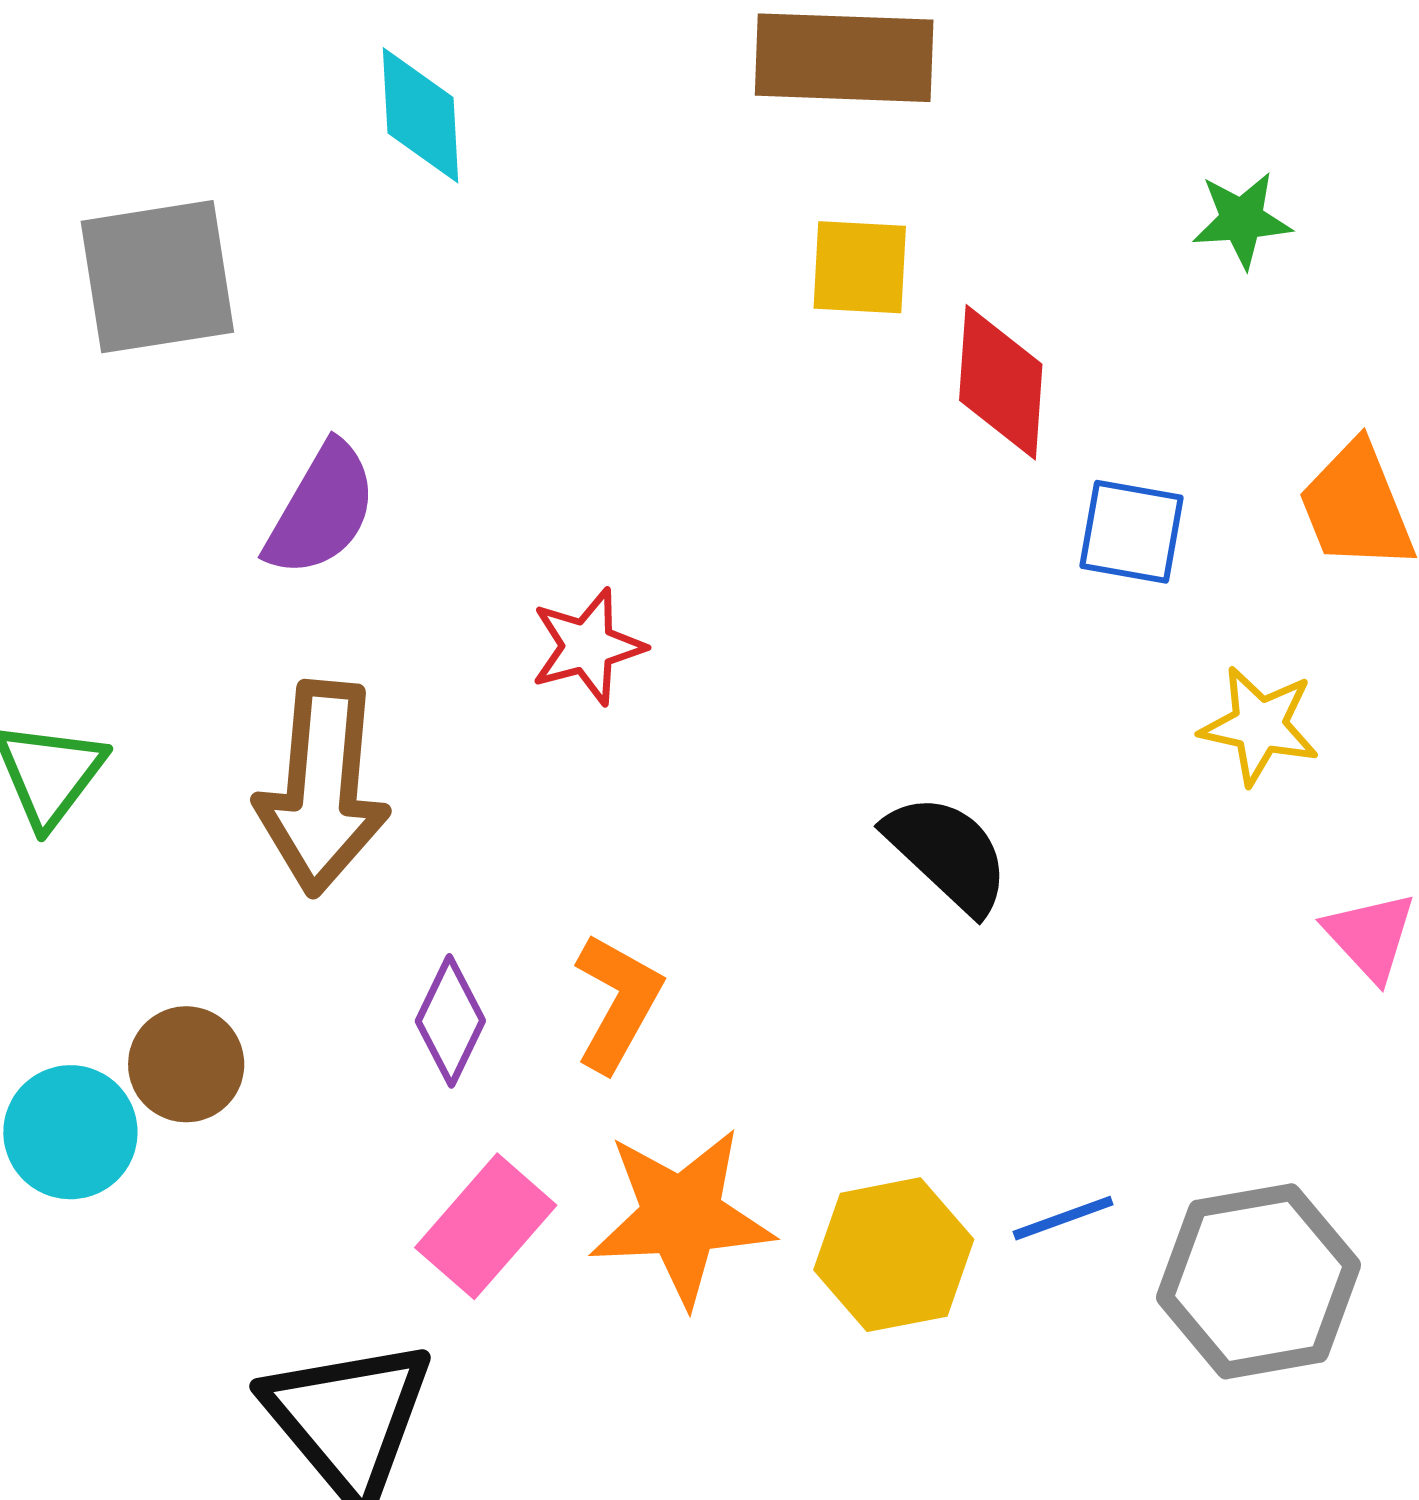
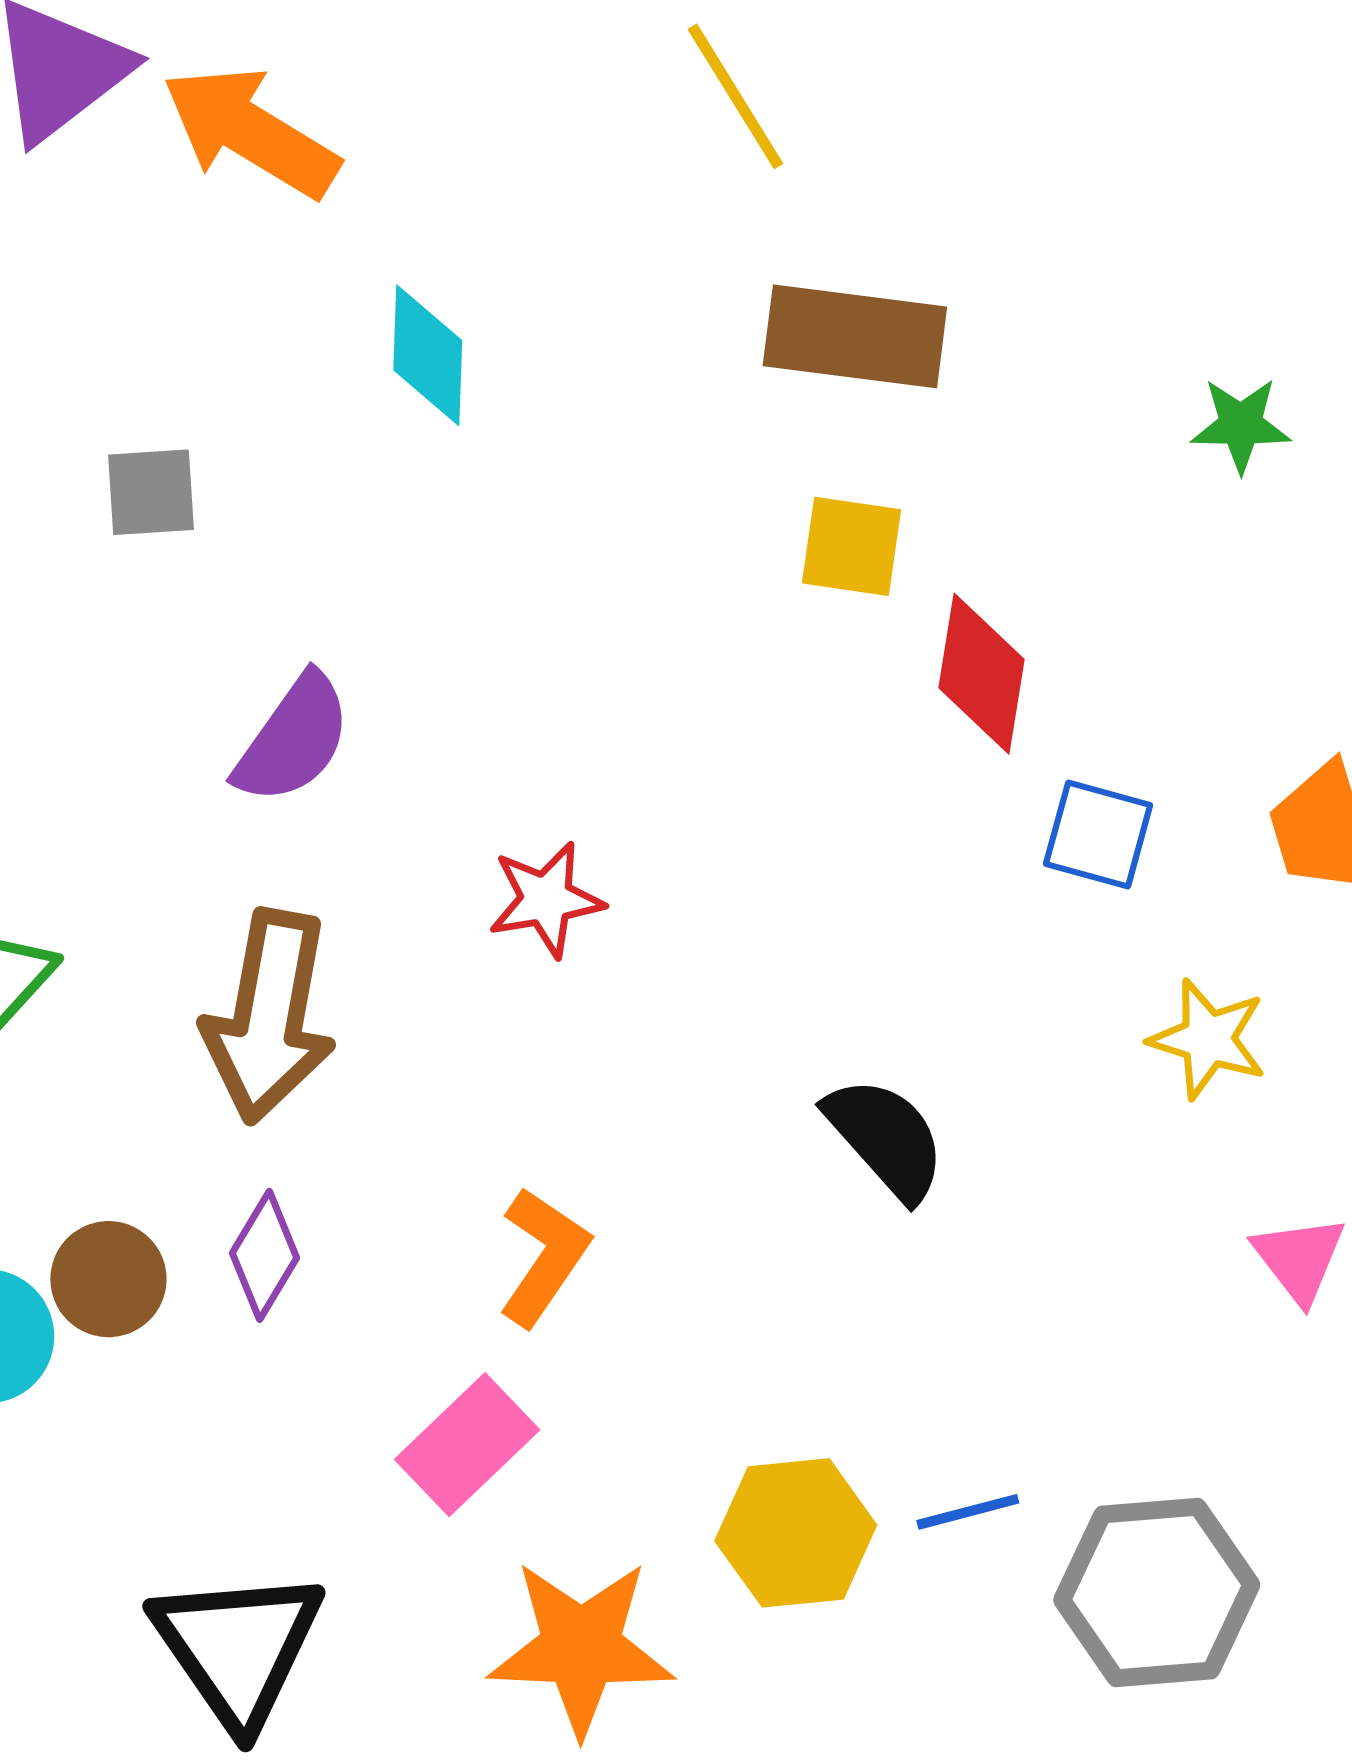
green star: (1242, 220) -> (1241, 425), moved
gray square: (157, 277) -> (151, 492), size x0.6
purple diamond: (450, 1021) -> (265, 1255), moved
orange star: (682, 1216) -> (581, 1647), moved
pink rectangle: (486, 1226) -> (467, 1445), moved

